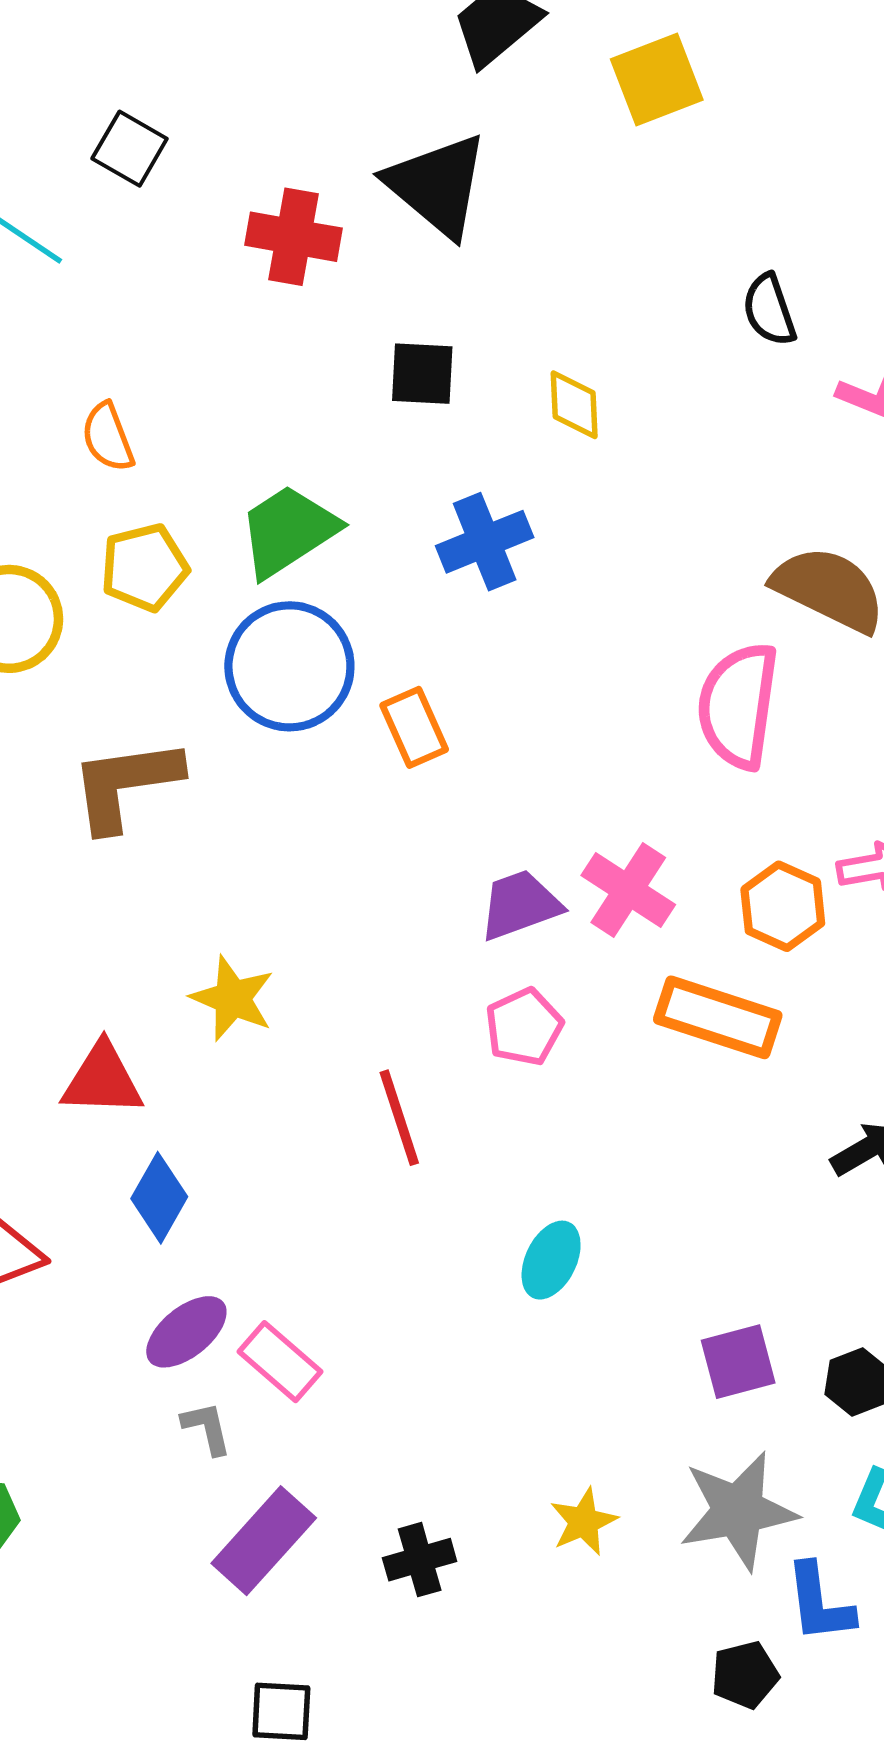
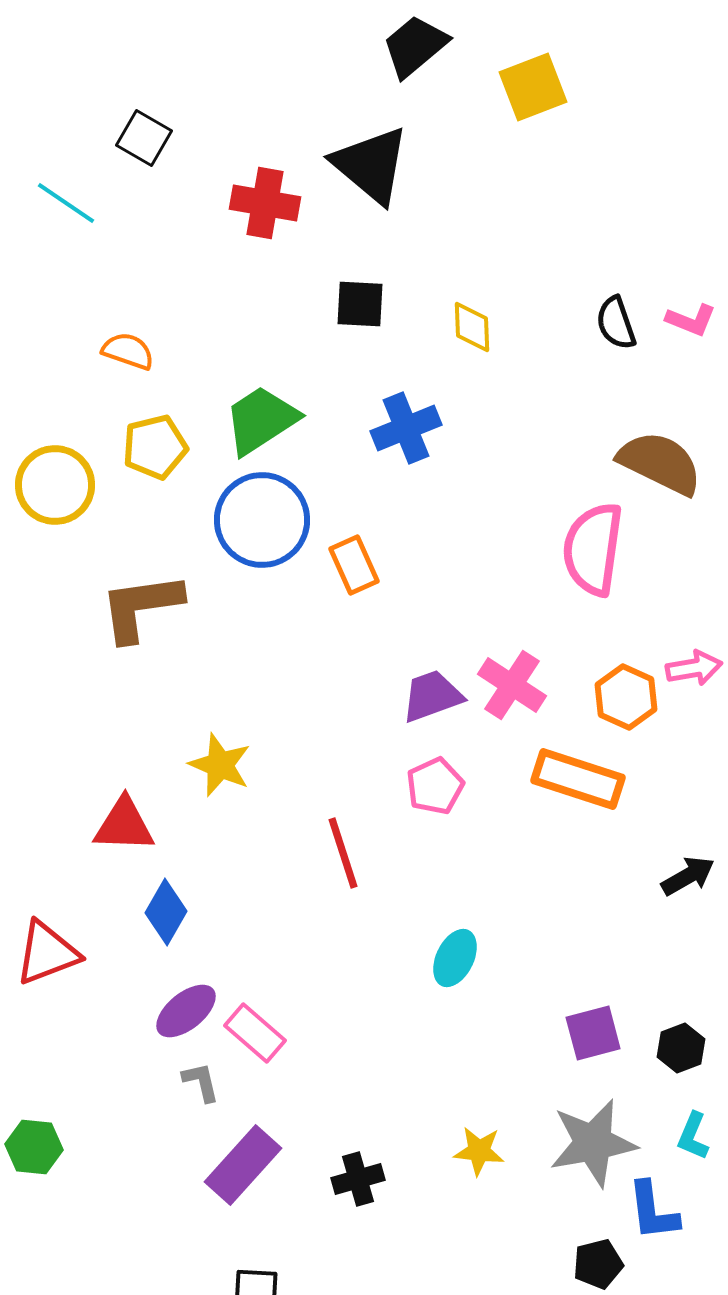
black semicircle: (769, 310) -> (616, 323), moved
orange semicircle: (108, 437) -> (128, 351), turned 130
yellow star: (584, 1522) -> (479, 1151), turned 30

